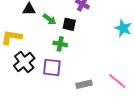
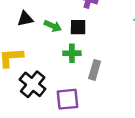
purple square: (52, 67) -> (68, 99), moved
gray rectangle: (84, 84) -> (95, 70), moved, turned -49

